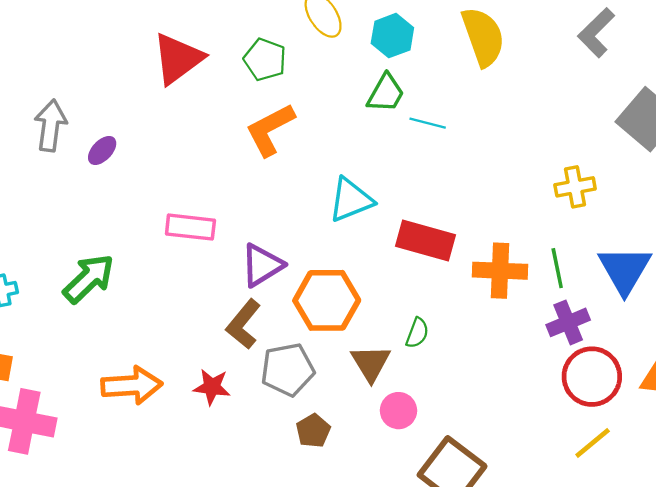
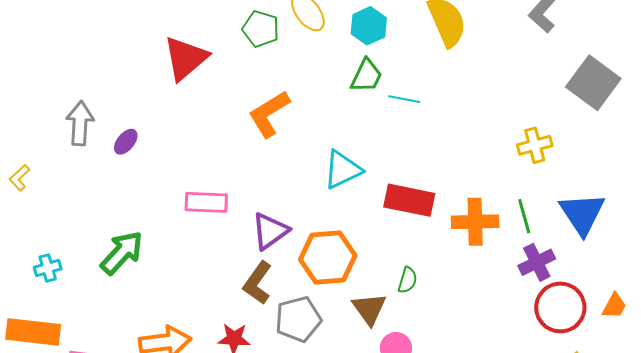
green pentagon: (265, 59) -> (261, 29), moved

